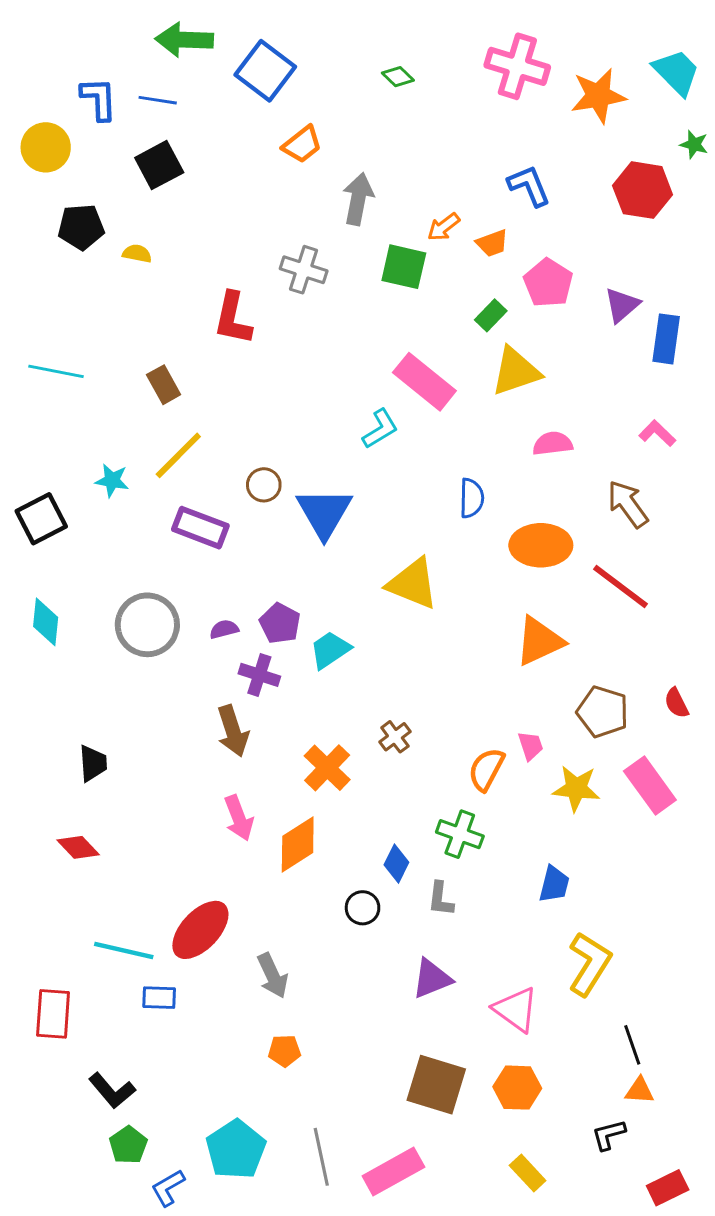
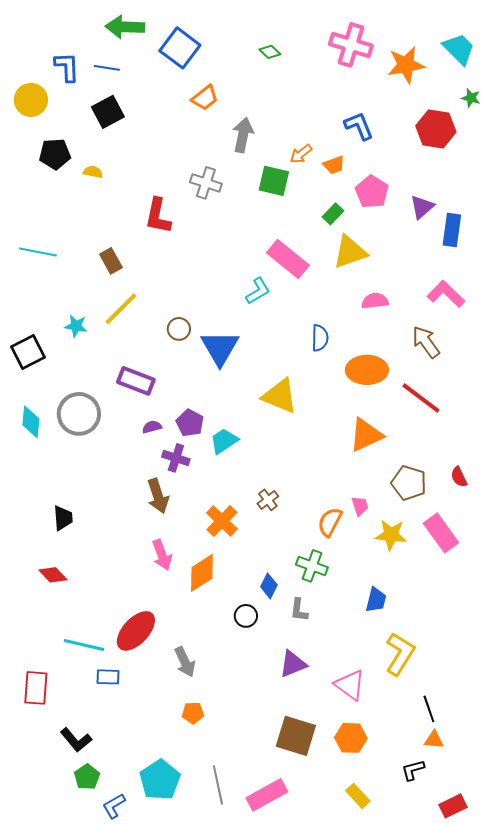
pink L-shape: (657, 433) -> (446, 294), size x1.5
purple rectangle: (200, 528) -> (136, 381), moved
gray circle: (147, 625) -> (79, 414), moved

